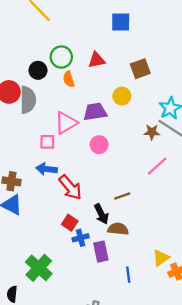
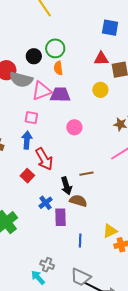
red triangle: (97, 60) -> (101, 59), moved
gray semicircle: (28, 100) -> (21, 80), turned 95
purple trapezoid: (95, 112) -> (60, 95), moved
pink triangle: (66, 123) -> (42, 91), moved
blue arrow: (47, 169) -> (27, 140), turned 78
red square: (70, 223) -> (27, 176), moved
blue cross: (81, 238) -> (46, 203), turned -32

